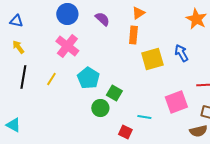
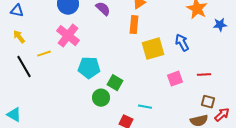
black line: (23, 77) -> (24, 67), turned -40
cyan pentagon: (88, 78) -> (89, 68), turned -30
yellow line: (51, 79) -> (44, 54), moved, turned 40
pink square: (176, 102) -> (175, 79), moved, size x0.7

